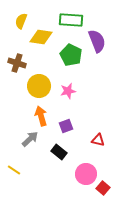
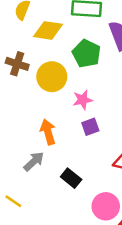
yellow circle: (39, 86) -> (52, 77), moved
purple square: (66, 126) -> (90, 127), moved

